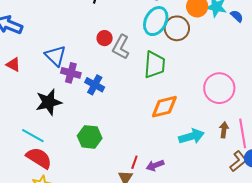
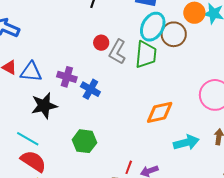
blue triangle: (55, 56) -> (31, 72), moved, turned -40
green trapezoid: (155, 65) -> (146, 55), moved

